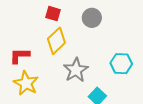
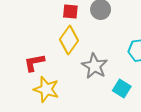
red square: (53, 14) -> (70, 11), moved

